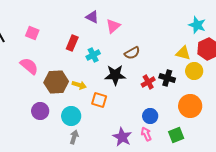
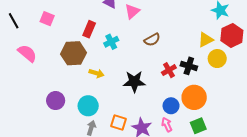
yellow triangle: (183, 53) -> (206, 40), turned -42
pink semicircle: (29, 66) -> (27, 53), moved
black star: (115, 75) -> (134, 82), moved
brown hexagon: (56, 82) -> (73, 53), moved
orange square: (99, 100) -> (119, 123), moved
orange circle: (190, 106) -> (194, 97), moved

